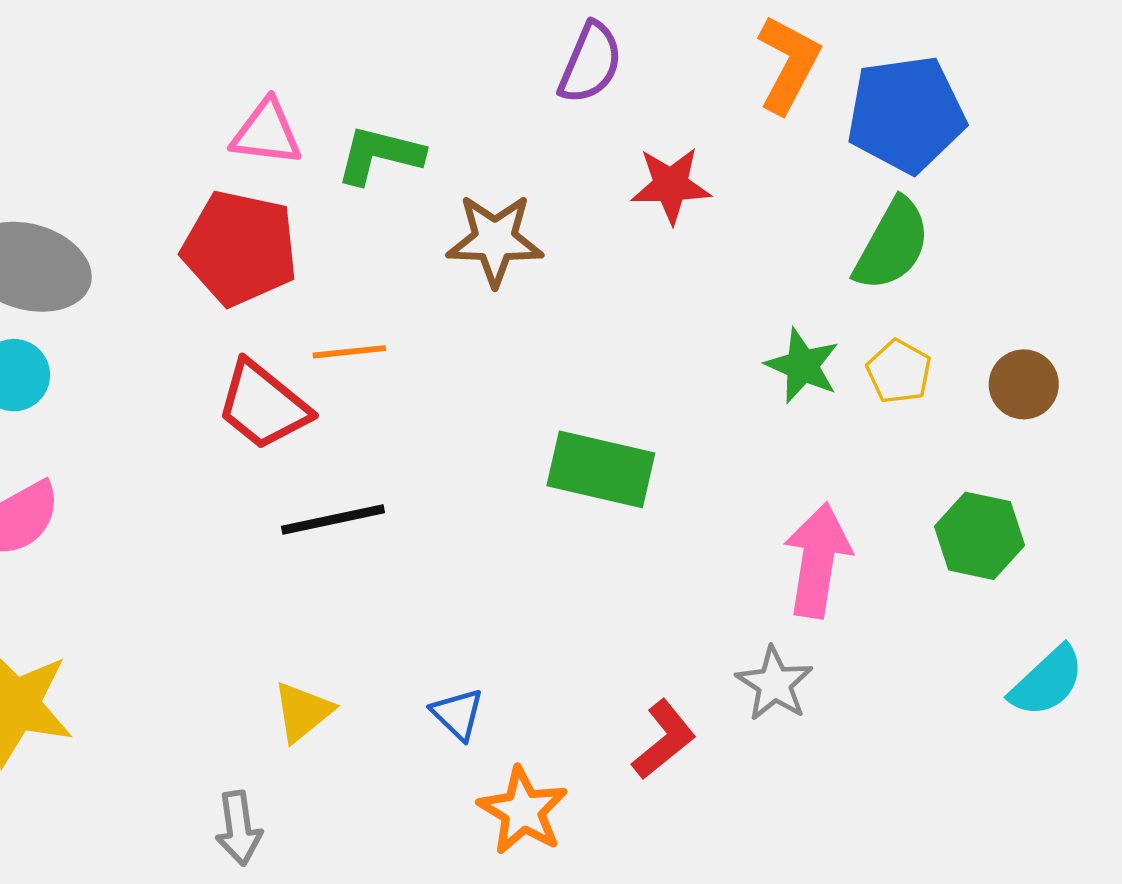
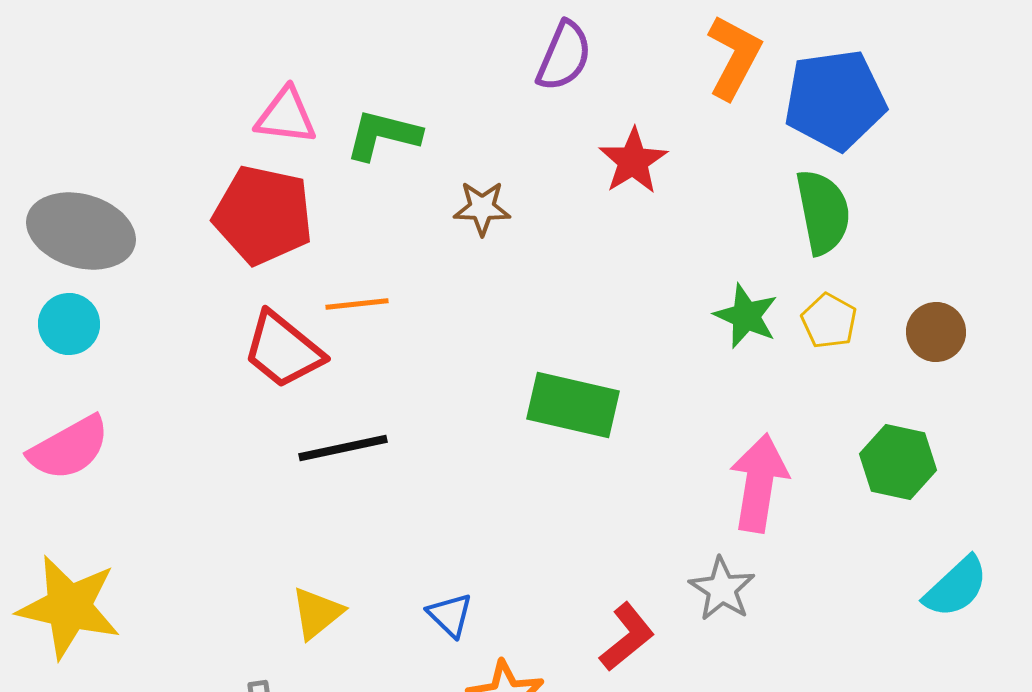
red star: (671, 185) -> (633, 161), turned -30
brown star: (495, 240) -> (482, 208), size x0.7
green semicircle: (892, 245) -> (823, 212), turned -40

